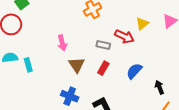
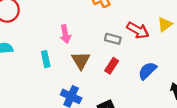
yellow triangle: (142, 24) -> (165, 24), moved
cyan rectangle: (28, 65) -> (46, 59), moved

